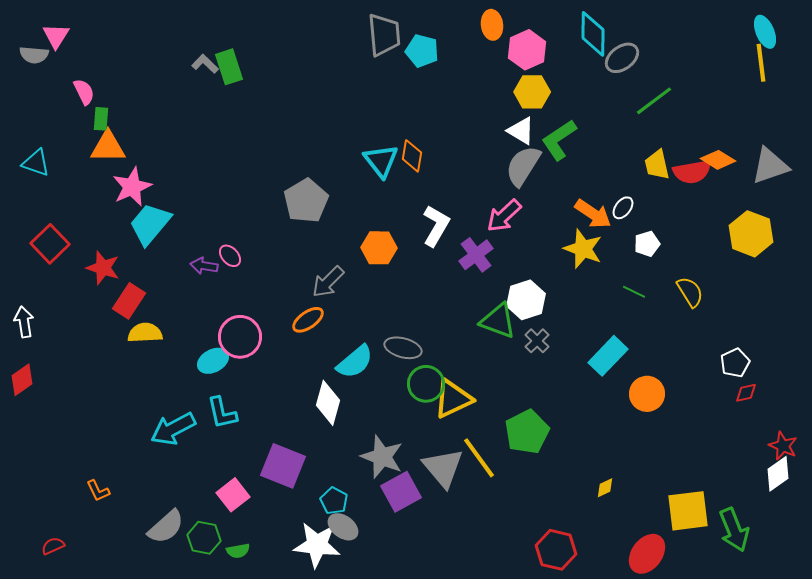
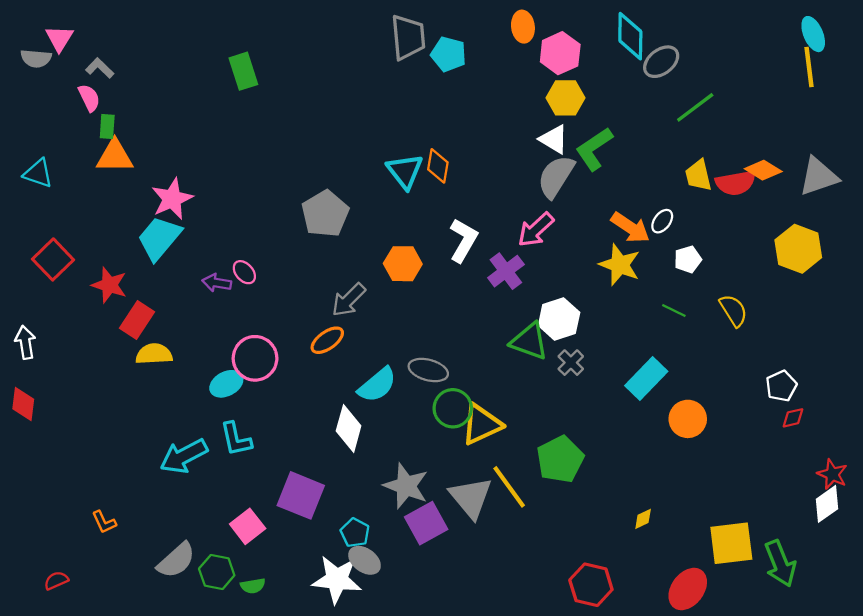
gray L-shape: (205, 64) -> (100, 68), moved
pink star: (132, 187) -> (172, 199), moved
red diamond: (22, 380) -> (23, 404), turned -48

